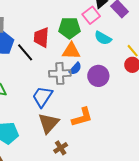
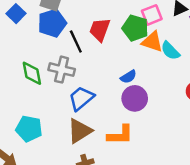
pink square: (91, 15) -> (152, 15), moved
orange triangle: (71, 51) -> (152, 42), moved
gray cross: (60, 73) -> (62, 70), moved
purple circle: (98, 76) -> (135, 98), moved

